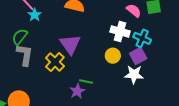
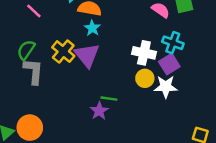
cyan star: (35, 15) -> (92, 28), moved
white cross: (120, 32) -> (144, 53), moved
yellow circle: (113, 56) -> (145, 78), moved
yellow cross: (55, 62) -> (63, 52), moved

